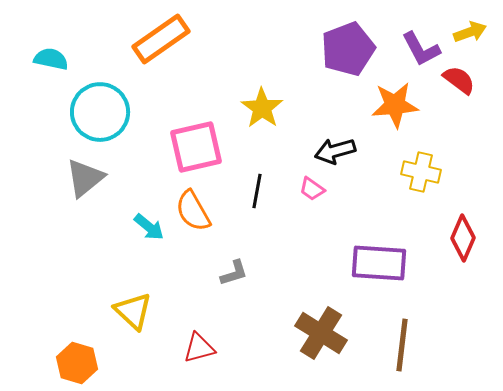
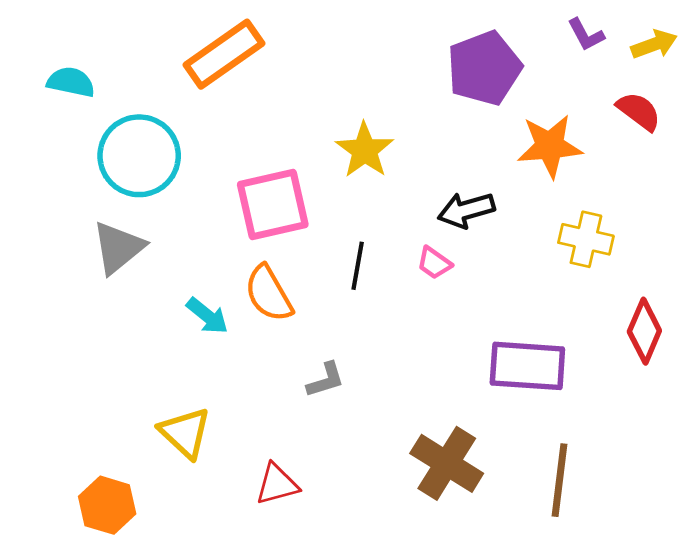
purple L-shape: (421, 49) -> (586, 35), moved, size x0.7

